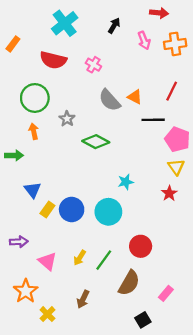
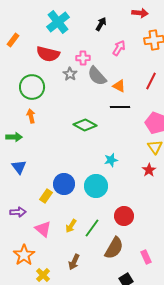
pink arrow: (144, 41) -> (119, 48), moved, turned -126
pink cross: (93, 65) -> (83, 58), turned -32
gray semicircle: (110, 100) -> (97, 76), moved
gray star: (67, 119) -> (70, 74), moved
black line: (153, 120) -> (120, 107), moved
blue triangle: (33, 190) -> (19, 167), moved
yellow rectangle: (47, 209) -> (46, 196), moved
pink rectangle: (166, 293) -> (146, 257), turned -64

